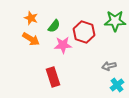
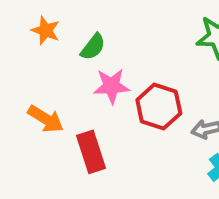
red hexagon: (84, 32) -> (159, 107), moved
orange arrow: (31, 39) -> (46, 119), moved

